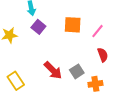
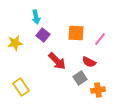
red semicircle: (103, 55) -> (89, 62), moved, turned 136
red arrow: (53, 70) -> (57, 61), moved

